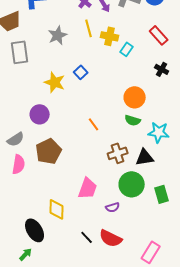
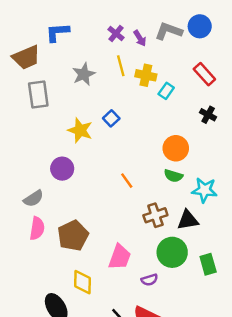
brown pentagon: (49, 151) -> (73, 236), moved

